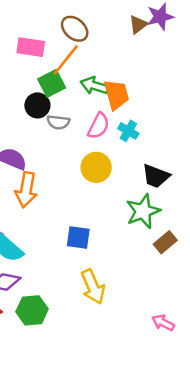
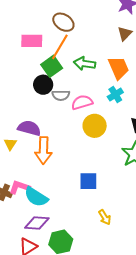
brown triangle: (138, 25) -> (125, 34), moved
orange trapezoid: (116, 95) -> (119, 68), moved
pink semicircle: (98, 126) -> (82, 102), moved, turned -125
cyan cross: (128, 131) -> (115, 95), turned 35
yellow arrow: (93, 287) -> (105, 217), size x0.6

